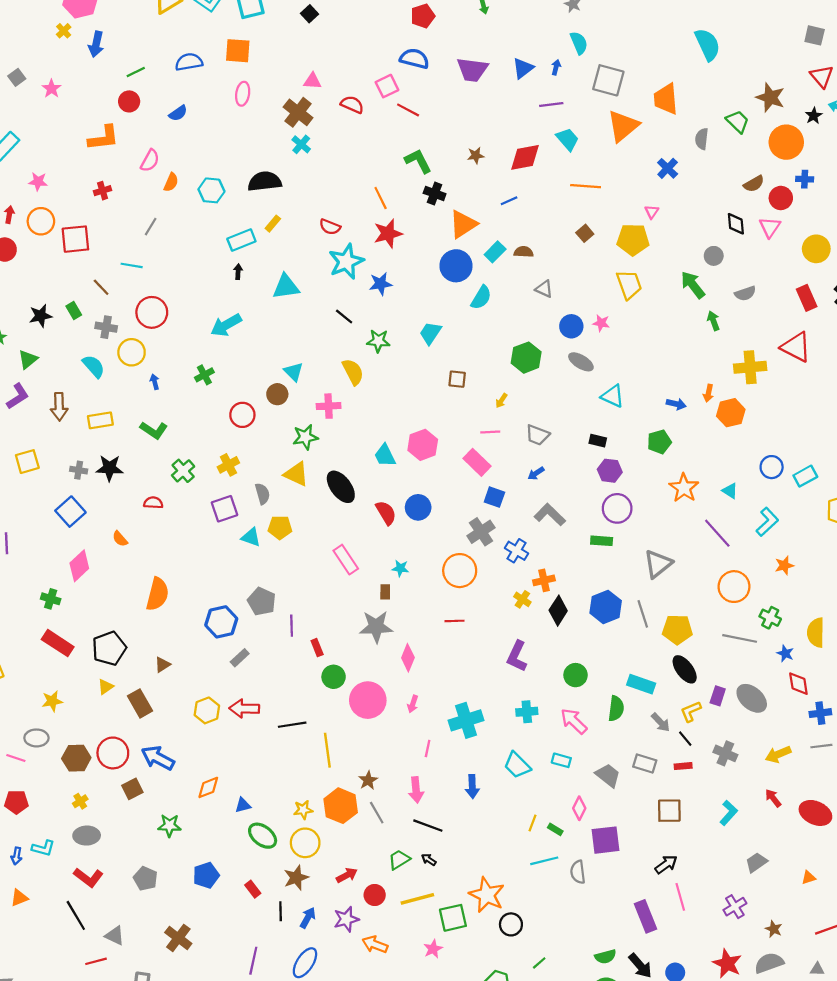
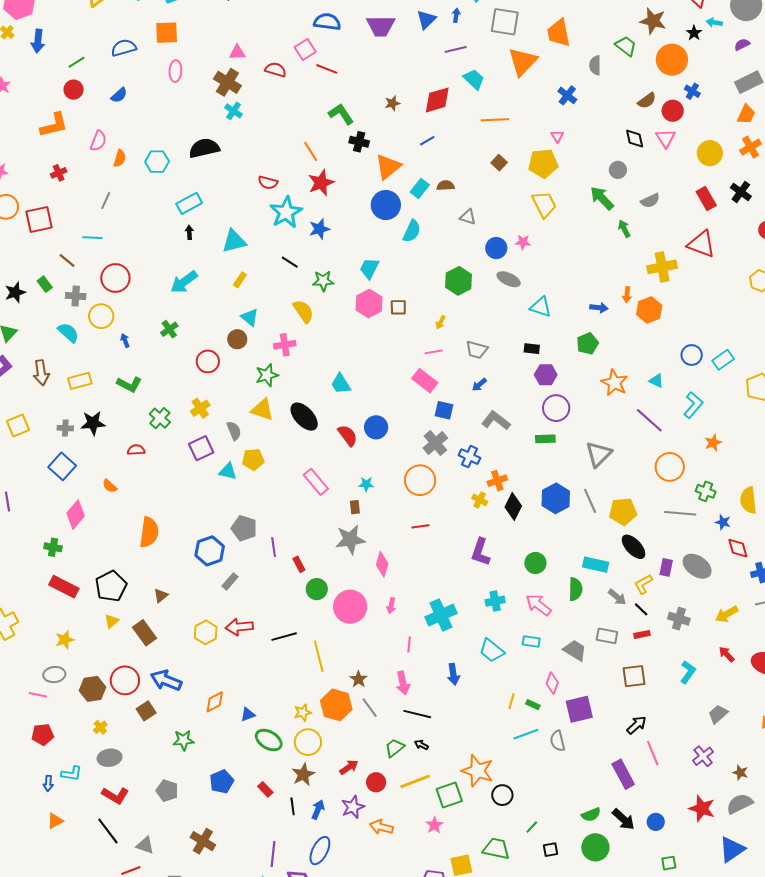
blue cross: (805, 179) -> (692, 91), turned 35
yellow rectangle: (273, 224) -> (240, 280), moved
pink hexagon: (423, 445) -> (369, 303), moved

